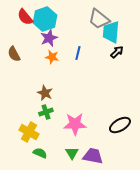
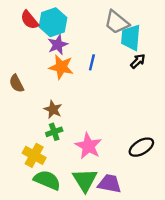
brown semicircle: (14, 54) -> (16, 84), moved
orange star: (52, 57) -> (61, 67), size x1.5
pink star: (75, 124) -> (88, 146), turned 30
green semicircle: (40, 153) -> (47, 180), size x1.6
green triangle: (72, 153) -> (85, 180), size x1.6

